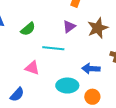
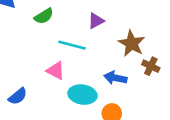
brown star: (98, 28) -> (132, 43), moved, turned -30
pink triangle: (32, 68) -> (56, 71), moved

